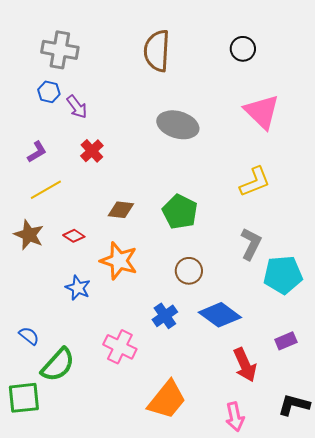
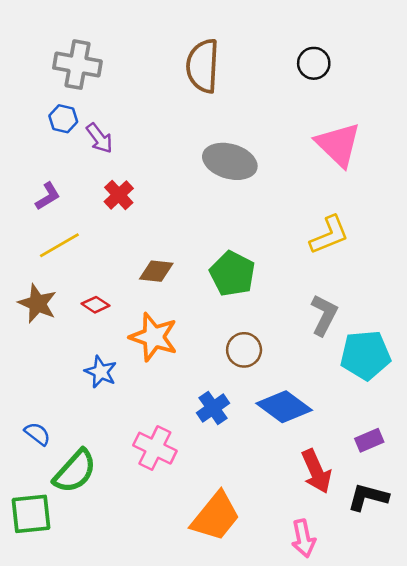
black L-shape: (294, 405) -> (368, 497), moved

